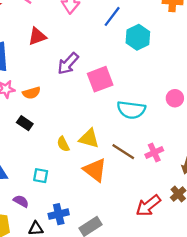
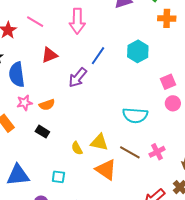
blue line: (112, 16) -> (98, 56), moved
pink square: (100, 79) -> (168, 82), moved, size x0.7

